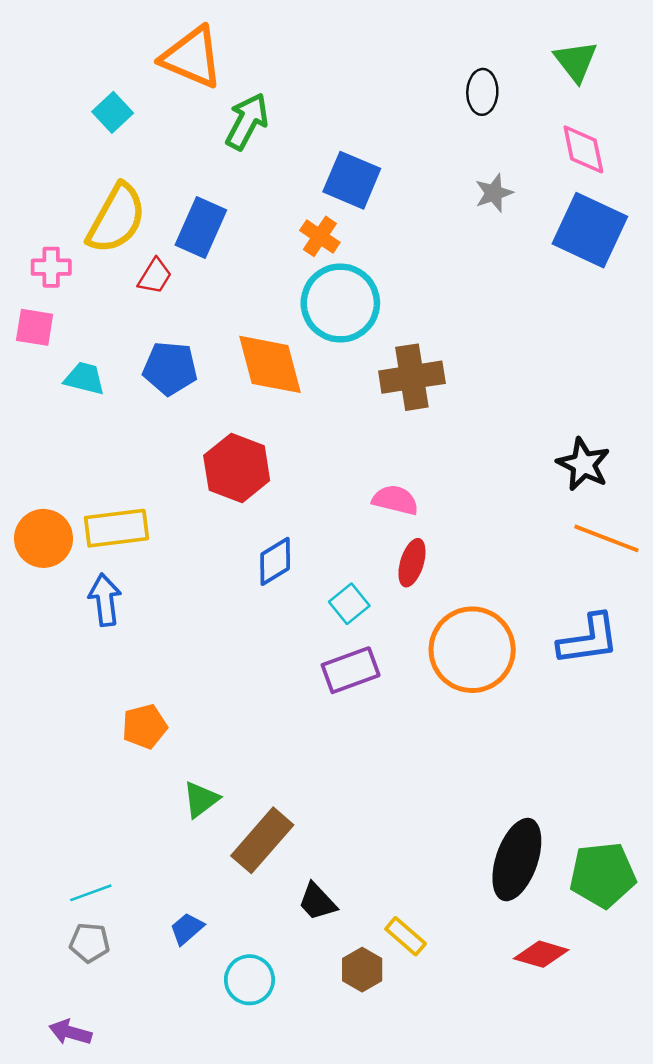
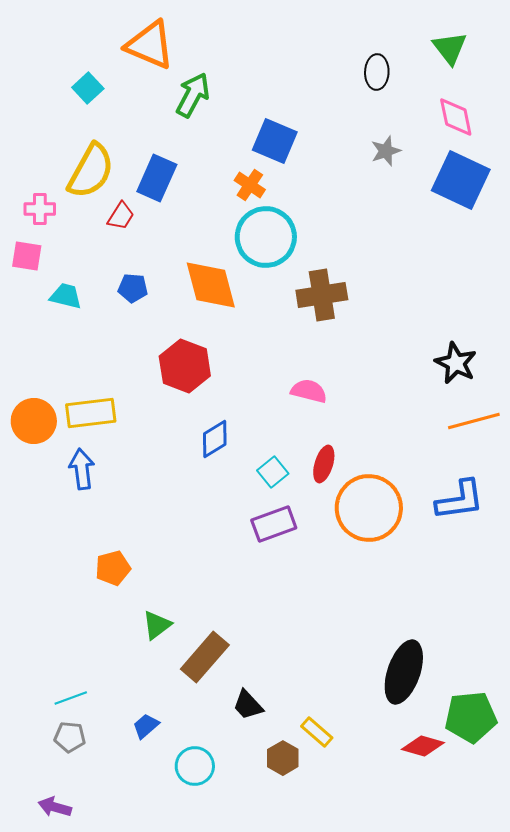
blue pentagon: (170, 368) -> (133, 288), size x0.7
orange line: (606, 538) -> (474, 421), turned -36
red ellipse: (412, 563) -> (324, 464), moved
green pentagon: (603, 875) -> (471, 717), moved

